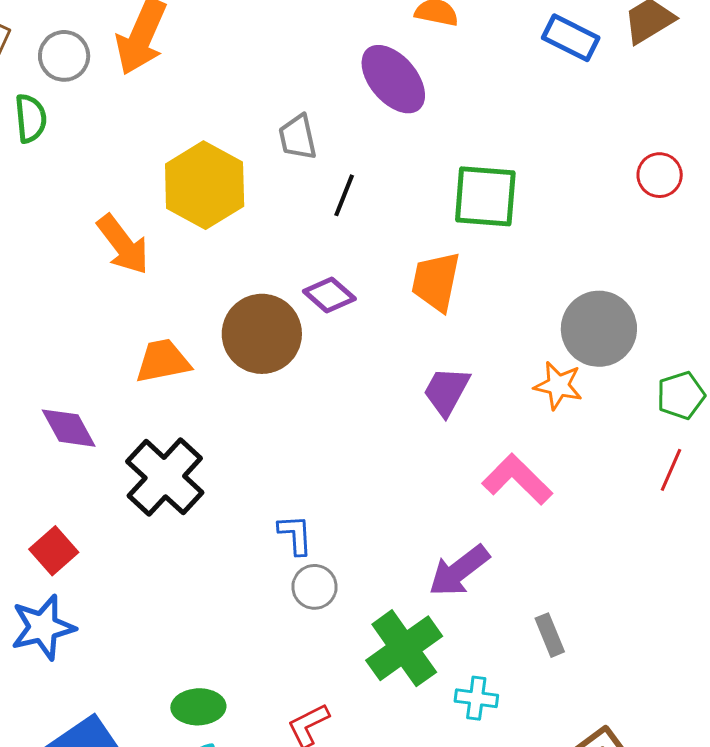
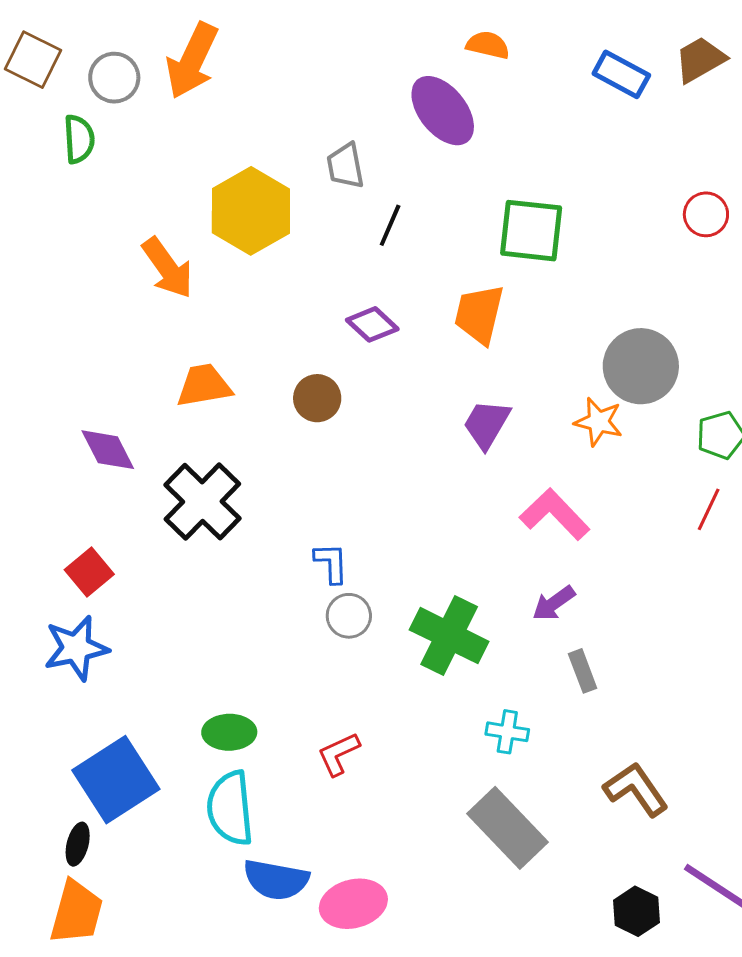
brown circle: (262, 334) -> (317, 398), moved, size x0.6
purple arrow: (459, 571) -> (554, 603), moved, size x0.7
green cross: (404, 648) -> (449, 636), moved, turned -30

